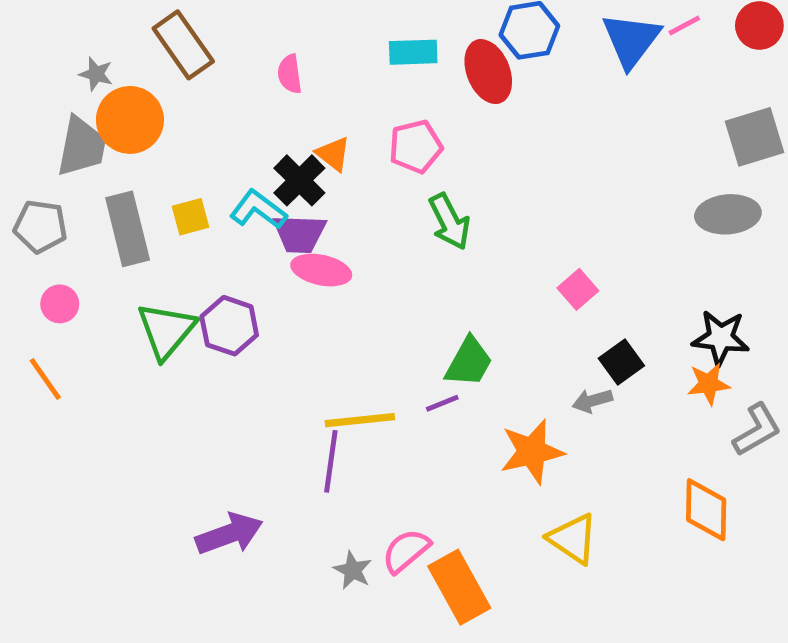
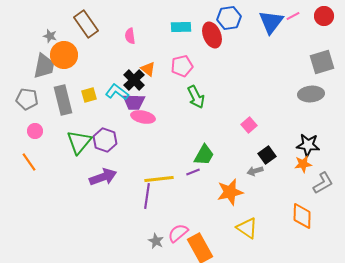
purple arrow: (229, 534) -> (103, 177), moved

